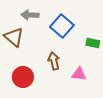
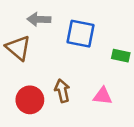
blue square: (62, 26) -> (81, 34), turned -30
brown arrow: (54, 61) -> (62, 91), moved

